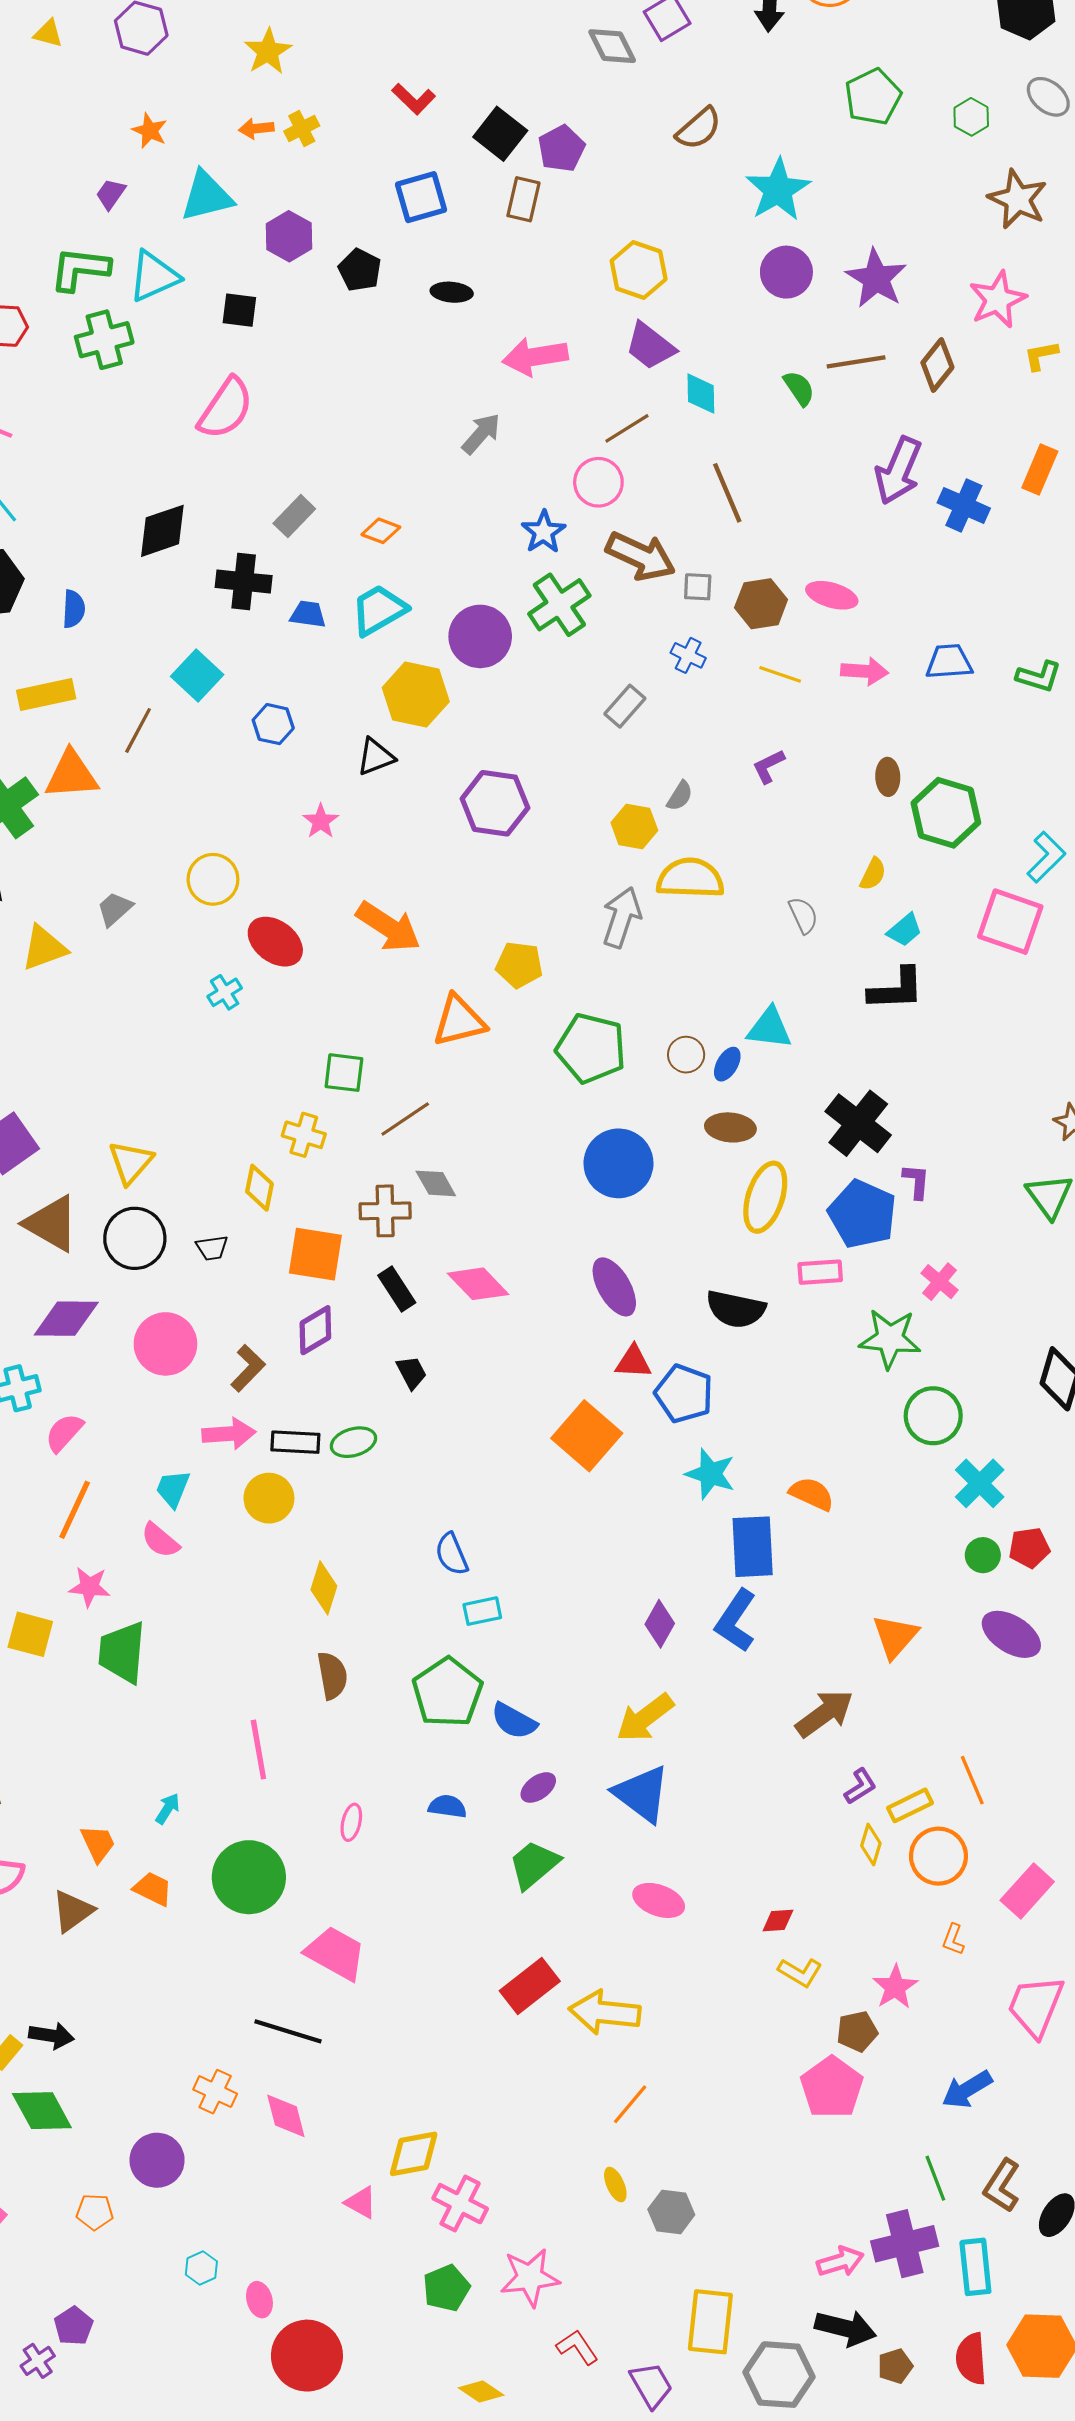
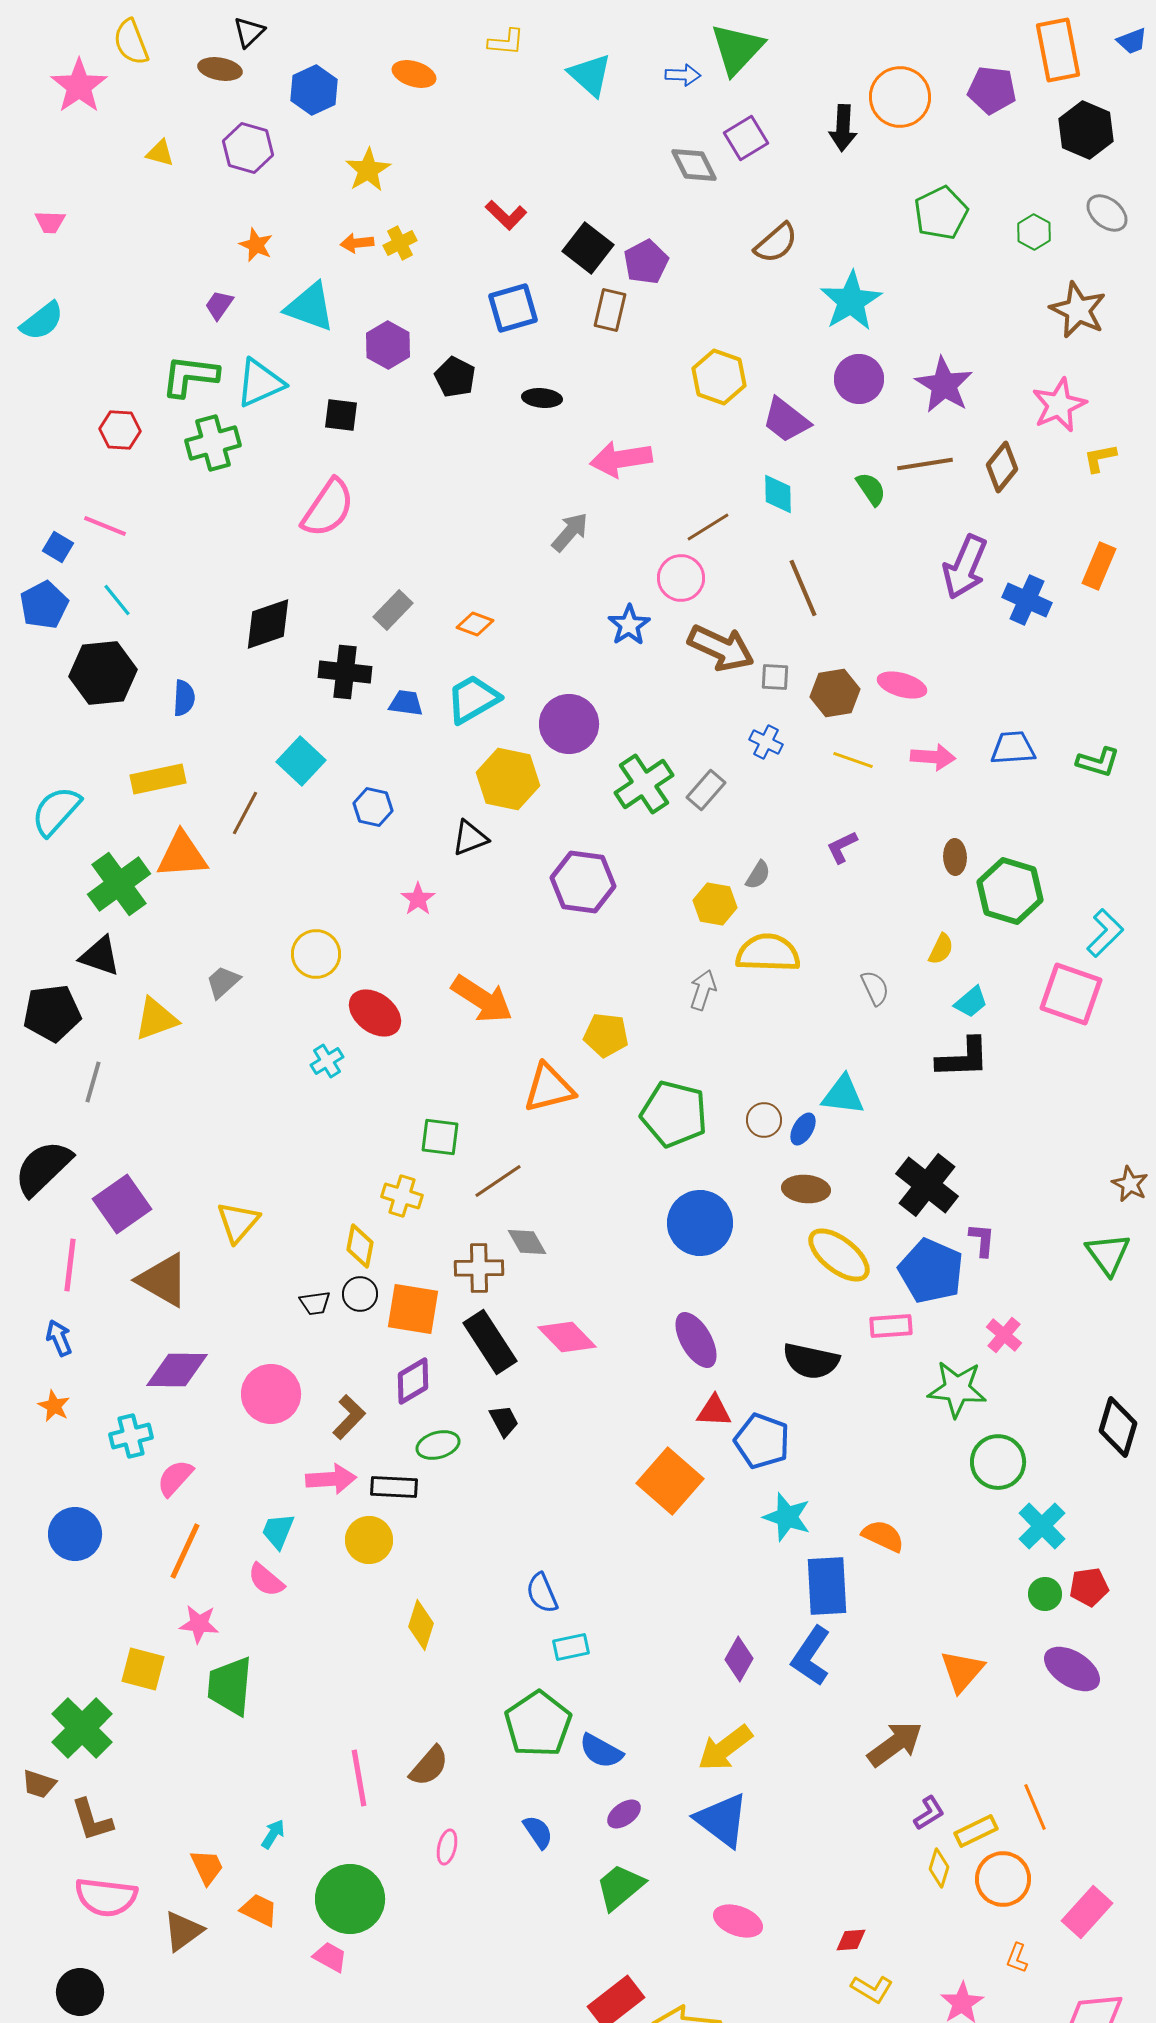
cyan triangle: (207, 196) -> (310, 307), turned 34
purple trapezoid: (650, 346) -> (786, 420), moved
green cross: (559, 605) -> (644, 784), moved
gray arrow: (622, 917) -> (703, 990), size x0.7
yellow ellipse: (765, 1197) -> (839, 1255), turned -70
black circle: (135, 1238) -> (360, 1294), moved, size x0.6
black rectangle: (397, 1289) -> (490, 1342), size x1.5
green ellipse: (353, 1442) -> (438, 1445), moved
brown semicircle: (332, 1676) -> (429, 1766), moved, turned 51
blue semicircle: (447, 1806) -> (538, 1832), turned 48
pink trapezoid: (335, 1953) -> (330, 1957), moved, size x0.6

